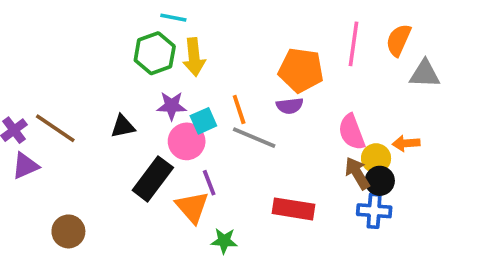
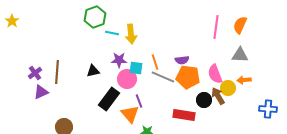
cyan line: (173, 18) -> (112, 33), moved
green hexagon: (155, 53) -> (95, 17), moved
orange pentagon: (301, 70) -> (188, 77), moved
gray triangle: (425, 74) -> (240, 55), moved
cyan square: (203, 121) -> (136, 68), turned 32
brown line: (55, 128) -> (57, 72), turned 60
black circle: (380, 181) -> (204, 100), moved
blue cross: (374, 211) -> (268, 109), moved

